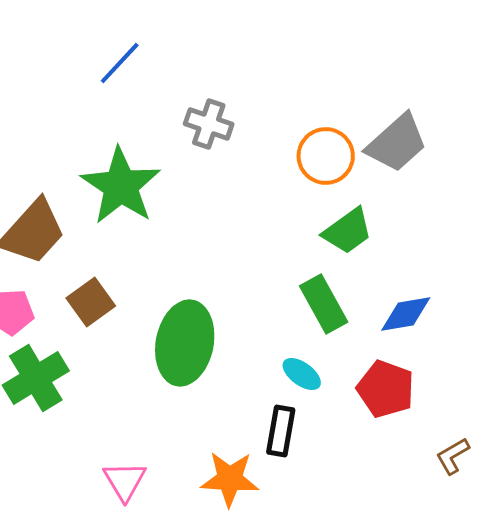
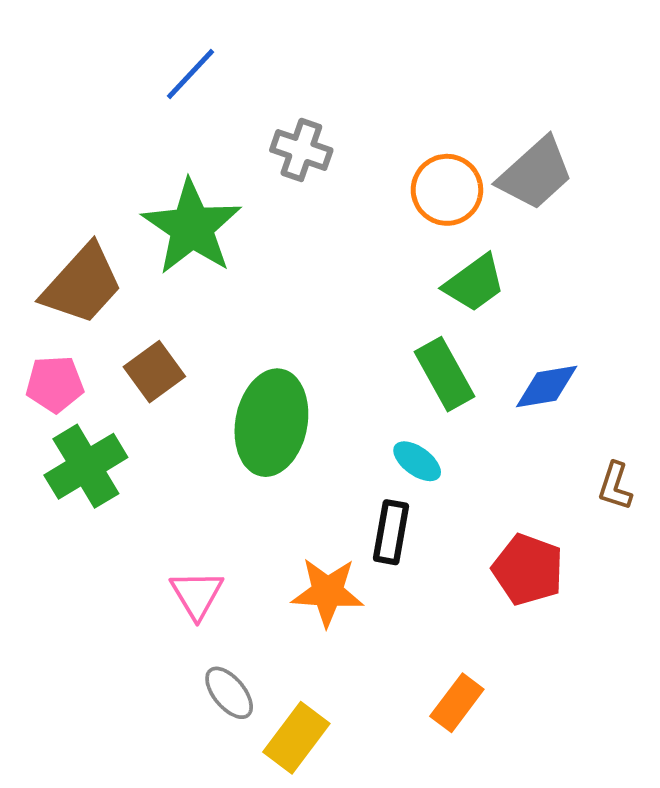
red pentagon: (386, 389) -> (528, 570), moved
brown L-shape: (453, 456) -> (615, 486), moved, turned -42

